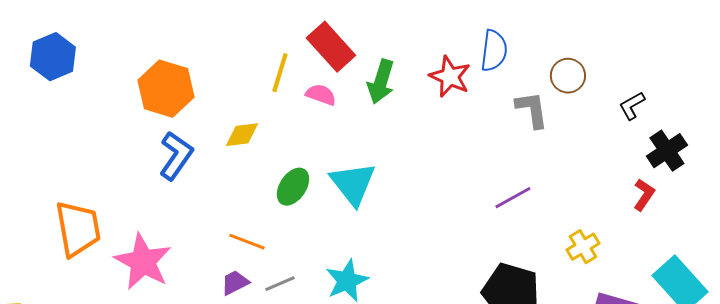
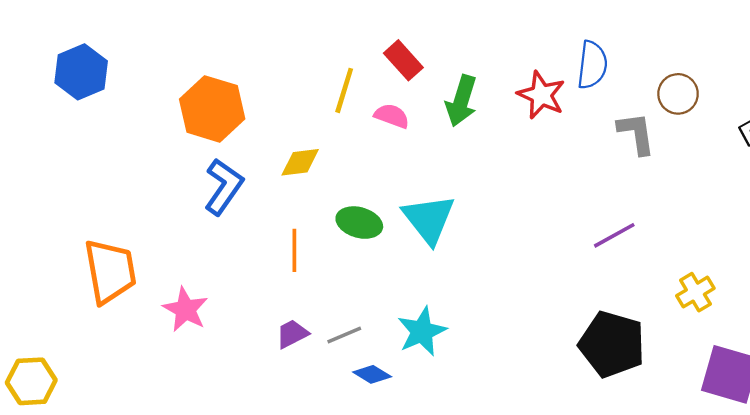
red rectangle: (331, 47) -> (403, 60), size x0.7
green ellipse: (293, 187) -> (359, 223), turned 72
orange line: (247, 242) -> (294, 250), moved, turned 69
pink star: (143, 262) -> (185, 309), size x0.7

